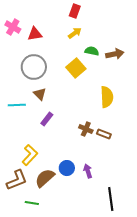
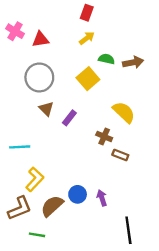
yellow semicircle: (107, 97) -> (124, 112), turned -45
cyan line: (17, 105) -> (20, 147), moved
purple rectangle: (47, 119) -> (69, 118), moved
brown cross: (86, 129) -> (104, 136), moved

